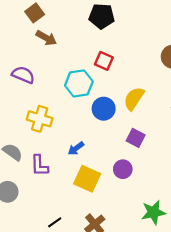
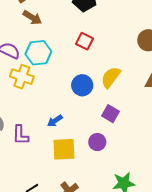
cyan hexagon: (79, 83) -> (38, 53), moved
yellow cross: (40, 119) -> (22, 77), moved
yellow square: (87, 179) -> (64, 149), turned -30

